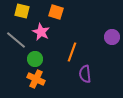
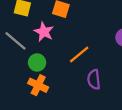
orange line: (72, 52) -> (79, 55), turned 30

